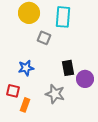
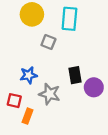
gray star: (55, 94) -> (50, 94), moved

